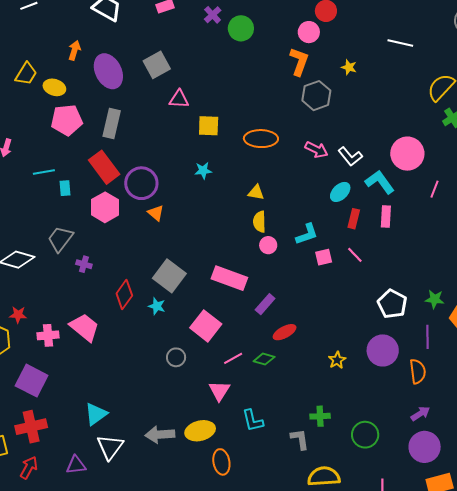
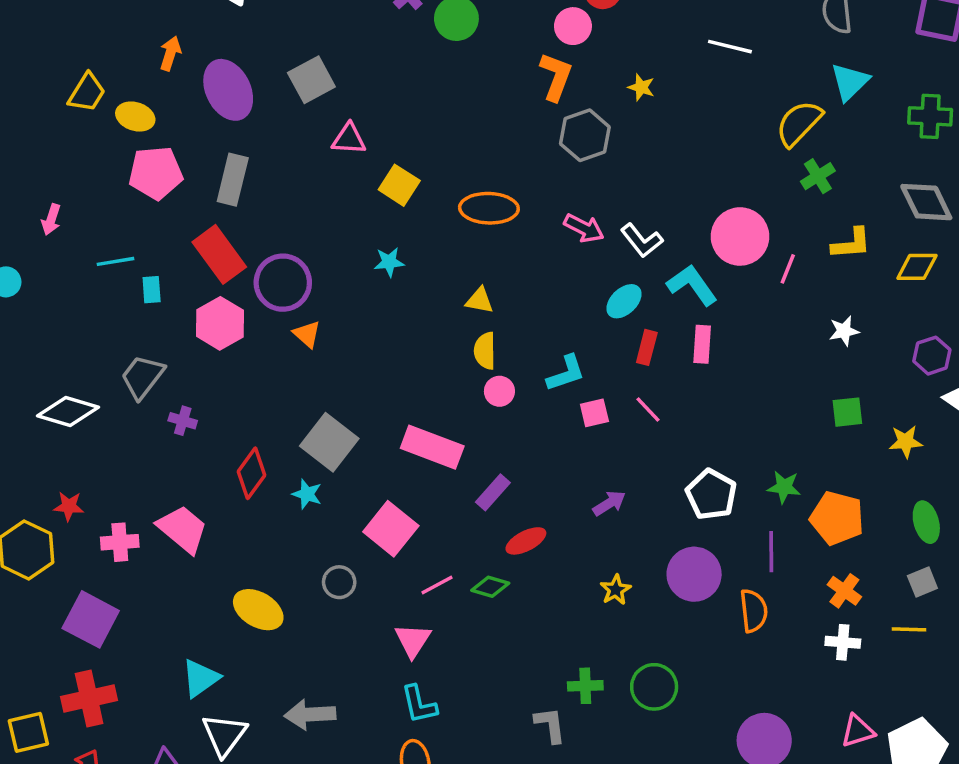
yellow square: (209, 126) -> (399, 185), turned 30
pink line: (434, 189) -> (788, 269), moved
purple arrow: (420, 414) -> (609, 503), moved
cyan L-shape: (253, 421) -> (419, 704), moved
yellow ellipse: (200, 431) -> (258, 610), moved, turned 44
green circle: (365, 435) -> (654, 687), moved

